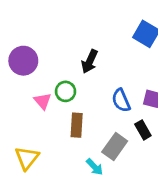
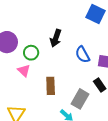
green circle: (66, 91) -> (31, 53), moved
blue semicircle: (121, 100) -> (83, 55), moved

